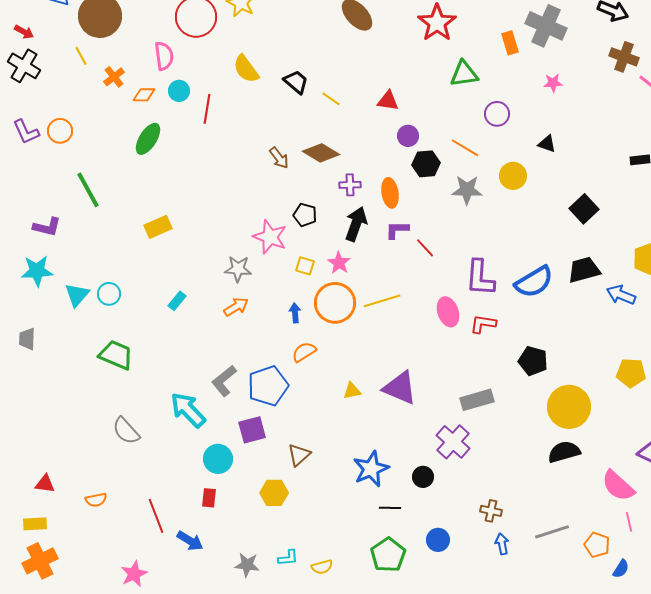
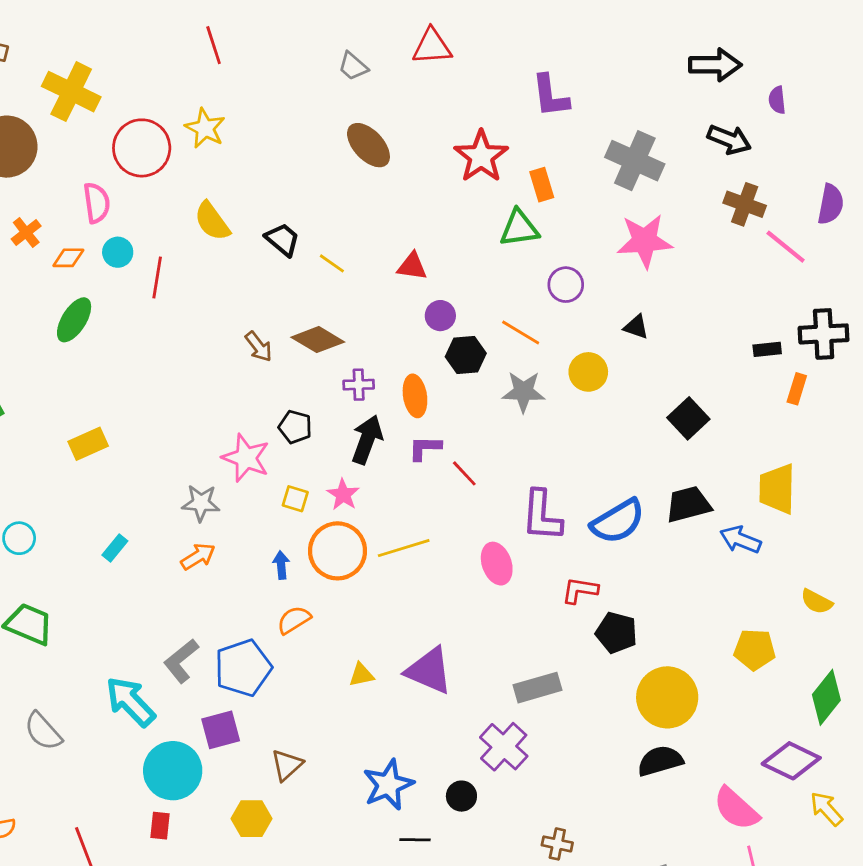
orange rectangle: (510, 43) -> (542, 185), moved
pink star: (553, 83) -> (645, 241), size x2.0
red L-shape: (483, 324) -> (580, 590), moved
cyan circle: (218, 459) -> (173, 771), size x1.4

